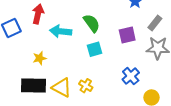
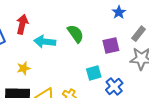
cyan square: (95, 49) -> (94, 73), moved

